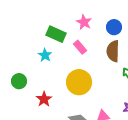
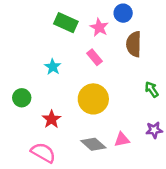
blue circle: (114, 27) -> (123, 13), moved
green rectangle: (56, 34) -> (66, 23), moved
brown semicircle: (113, 51) -> (134, 44), moved

